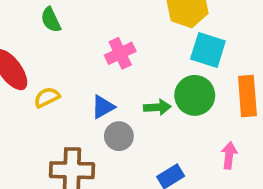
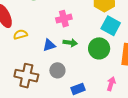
green arrow: (157, 107) -> (70, 43), moved
gray circle: (119, 136) -> (57, 70), moved

